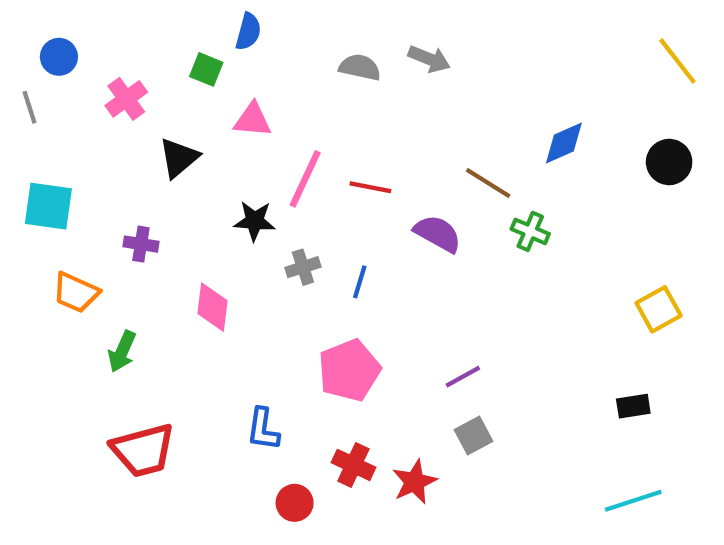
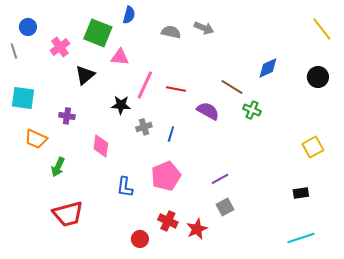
blue semicircle: (248, 32) -> (129, 15), moved
green square: (206, 69) -> (98, 33), size x1.8
blue L-shape: (263, 429) -> (125, 187), moved

